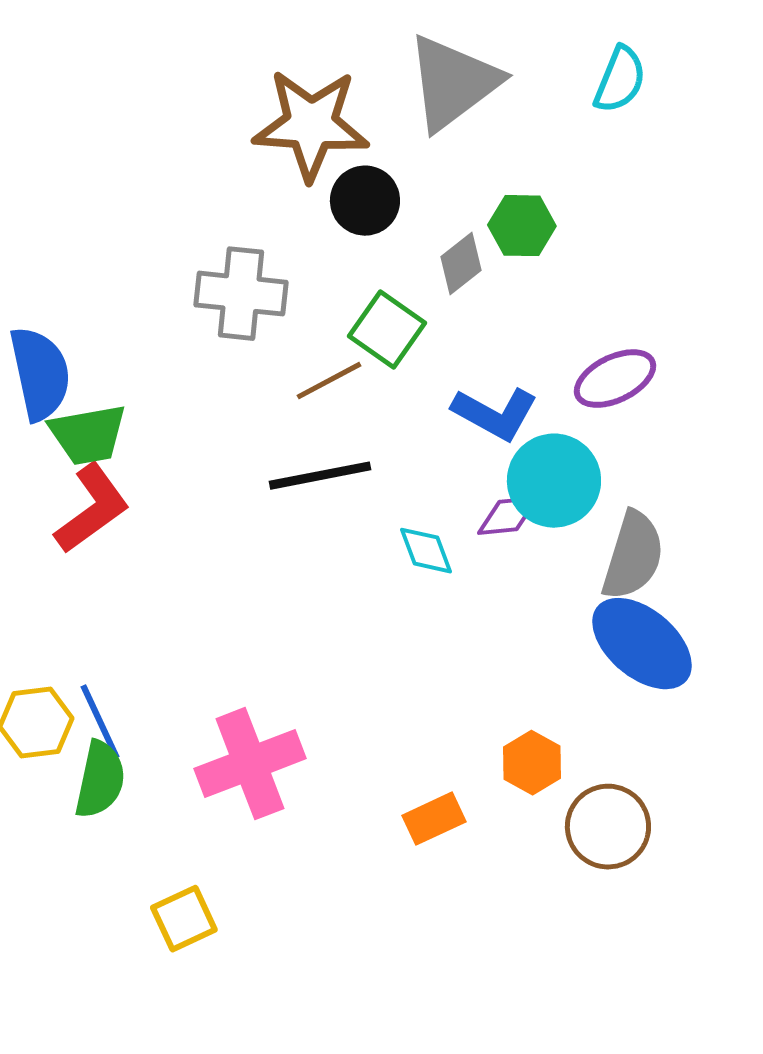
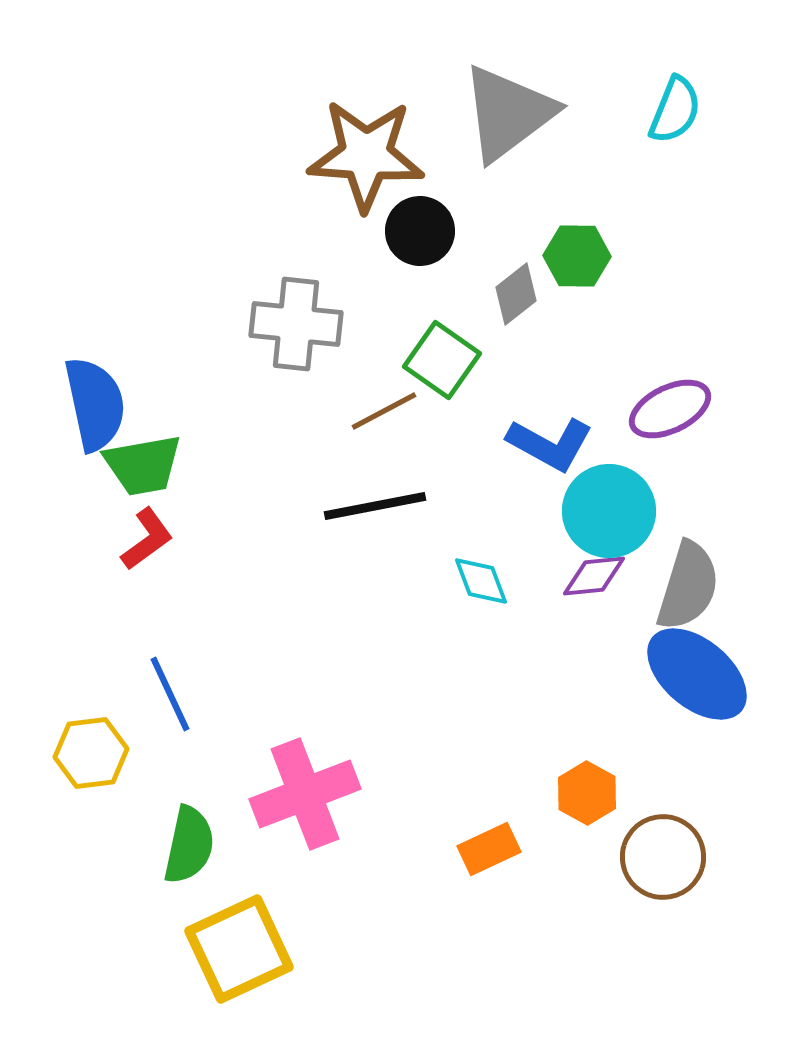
red L-shape: (92, 509) -> (147, 539), size x0.7
purple diamond: (508, 516) -> (594, 576), moved
blue line: (100, 722) -> (170, 694), moved
green semicircle: (100, 780) -> (189, 845), moved
yellow square: (184, 919) -> (239, 949), size x1.6

